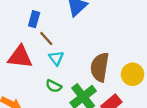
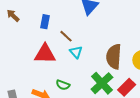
blue rectangle: (34, 19) -> (45, 22), moved
green semicircle: (54, 86) -> (63, 85), moved

